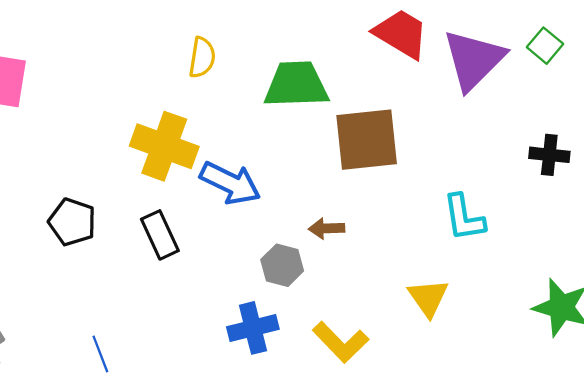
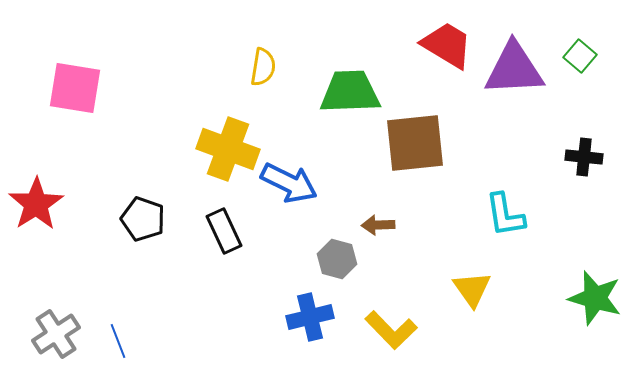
purple triangle: (474, 60) -> (514, 69), turned 42
blue line: (100, 354) -> (118, 341), moved

